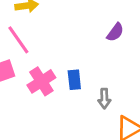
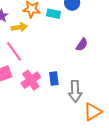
gray arrow: (104, 99) -> (75, 91), size x1.5

